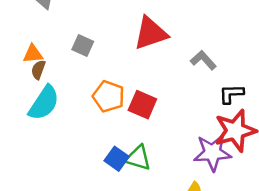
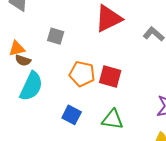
brown semicircle: (38, 70) -> (23, 60), turned -84
blue square: (117, 159) -> (72, 115), moved

